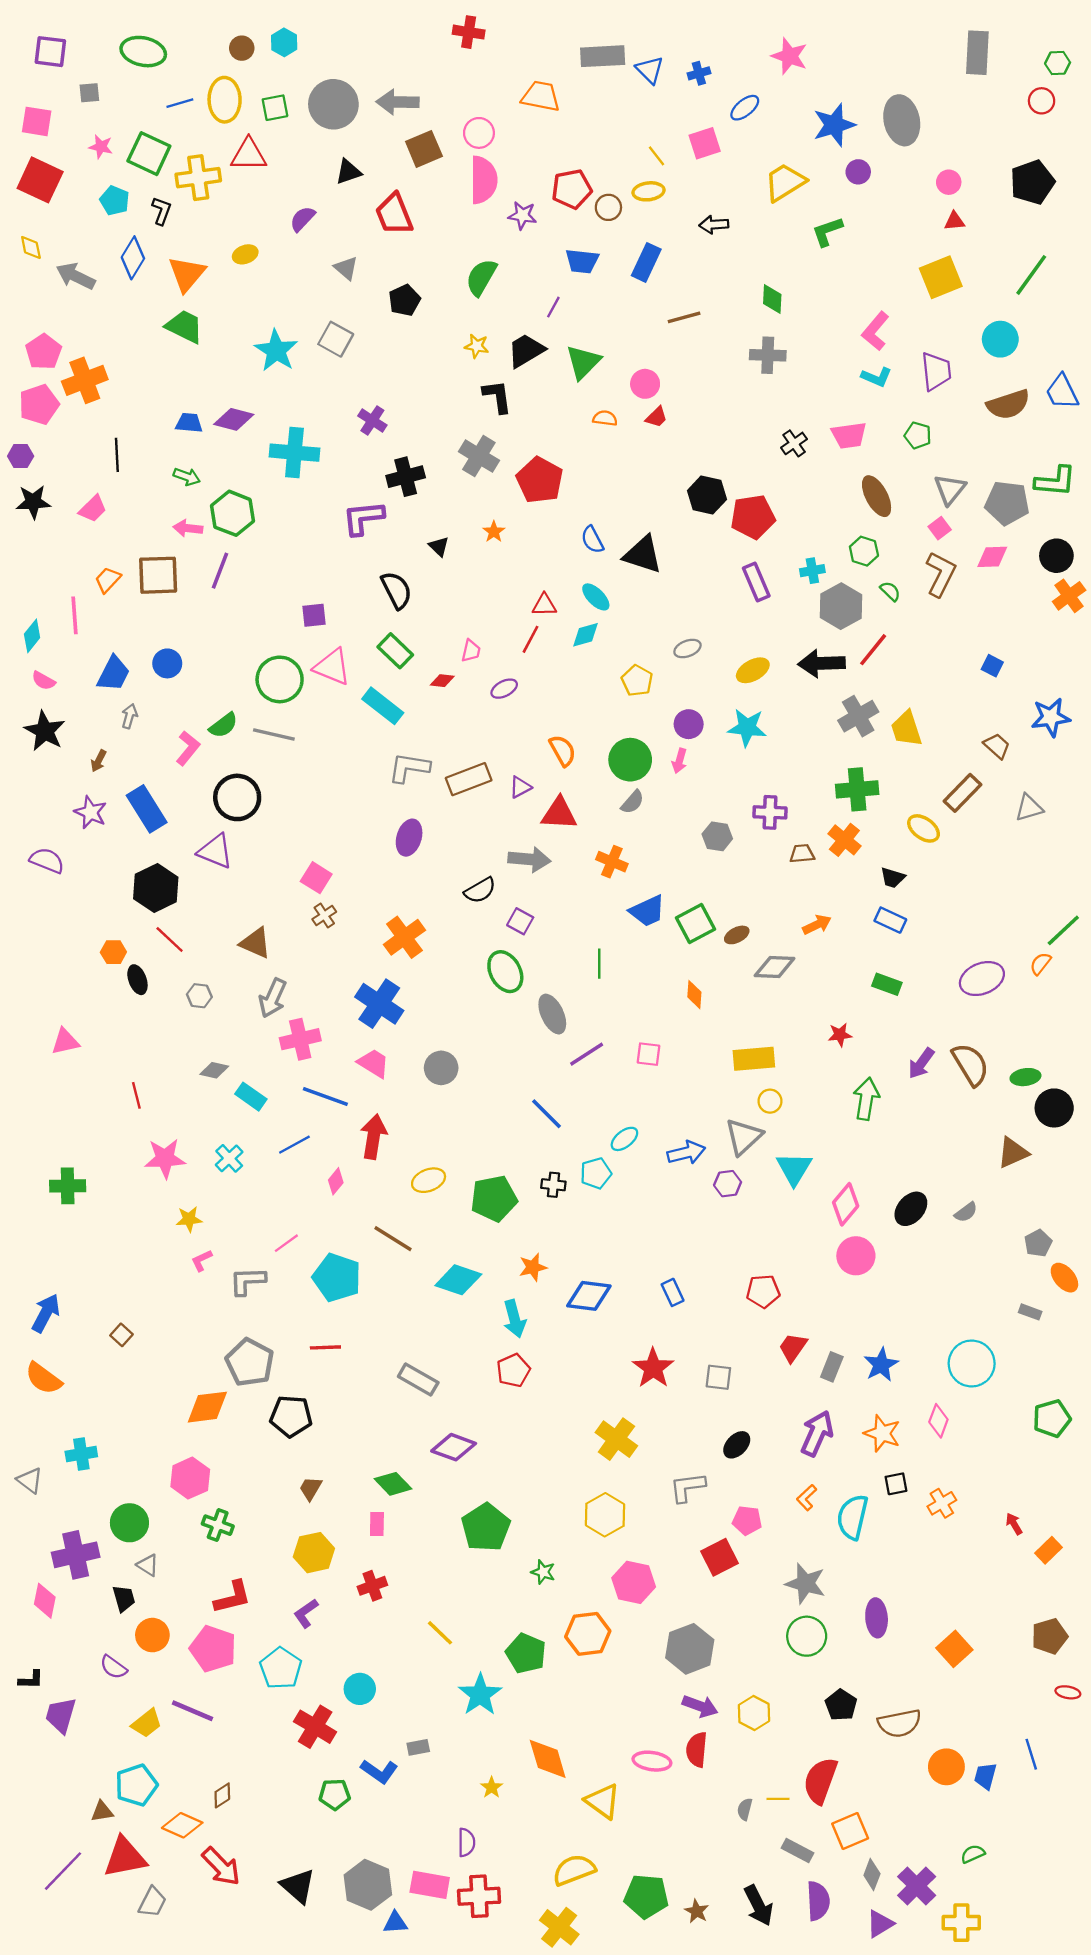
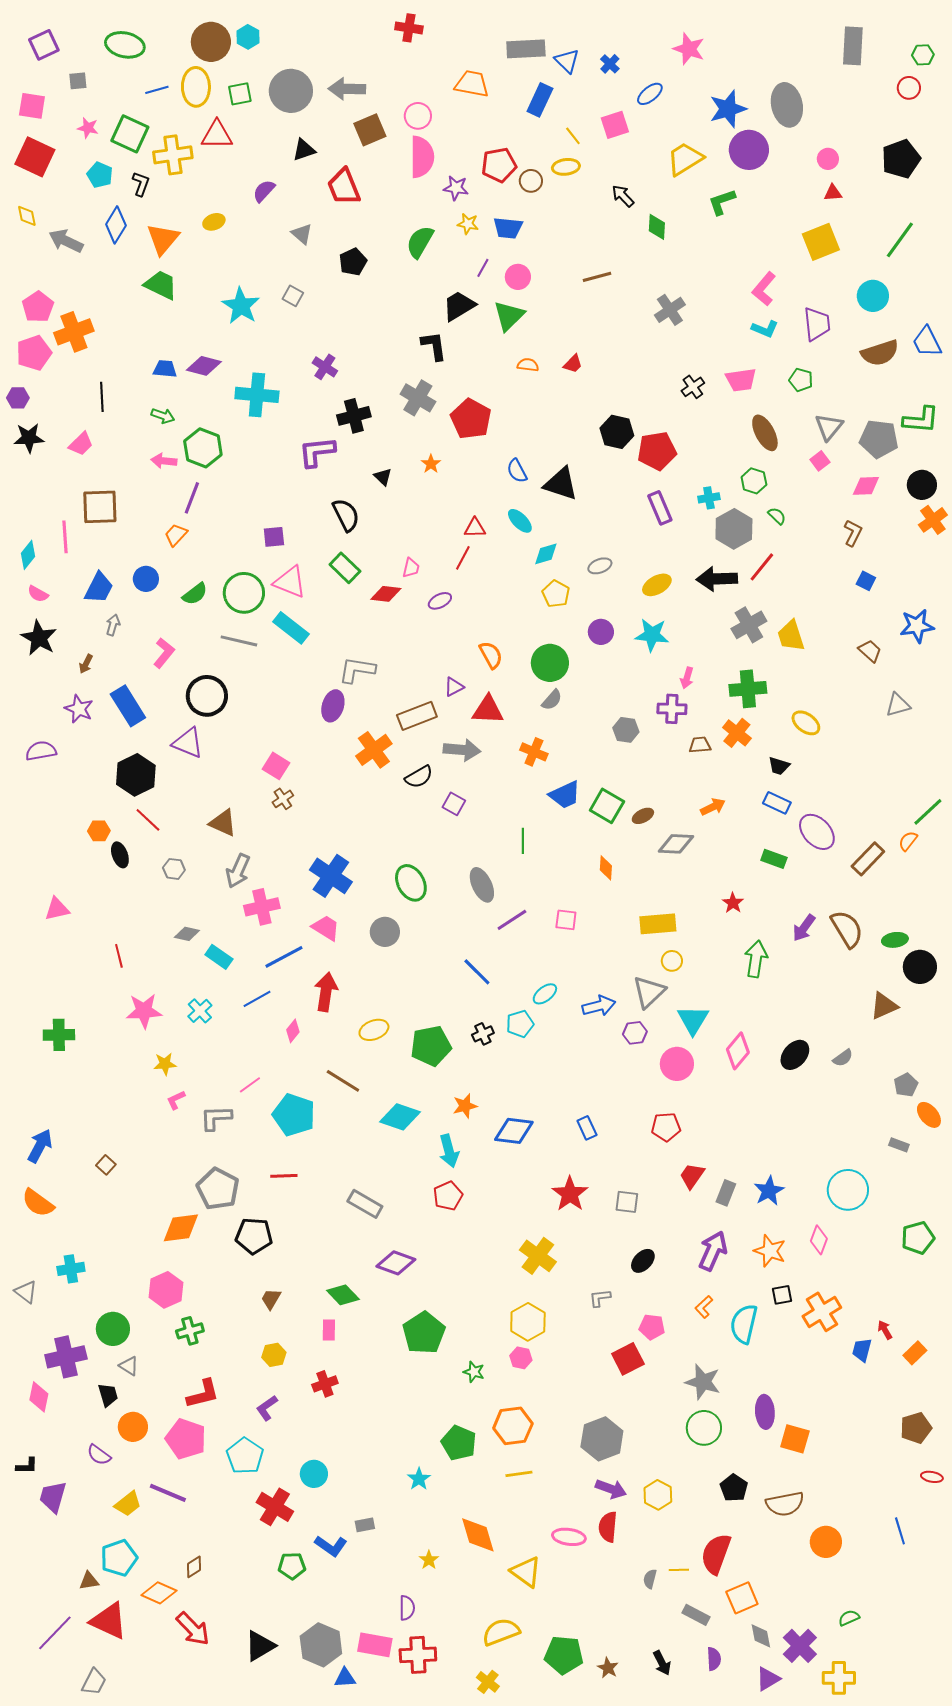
brown circle: (242, 48) -> (211, 42), size x1.8
purple square: (50, 52) -> (44, 45), turned -32
blue cross: (699, 73) -> (610, 64), turned -30
purple circle: (858, 172) -> (749, 150), size x1.8
black arrow: (714, 225) -> (623, 196), turned 50
blue rectangle: (646, 262) -> (540, 100), moved
green diamond: (772, 299) -> (657, 227), moved
gray square: (336, 339) -> (293, 296), size x0.7
yellow star: (477, 346) -> (468, 224), moved
gray cross: (768, 355) -> (670, 310), turned -36
pink circle: (645, 384) -> (518, 277), moved
brown L-shape: (941, 574) -> (853, 533), moved, size x0.7
brown square: (158, 575) -> (100, 507), moved
orange trapezoid: (108, 580) -> (176, 535), moved
cyan diamond: (585, 635) -> (546, 554), moved
red diamond: (442, 681) -> (386, 594), size x1.4
cyan rectangle: (383, 706) -> (291, 628), moved
green semicircle: (223, 725) -> (195, 594), moved
pink arrow: (679, 761) -> (687, 678), moved
brown rectangle: (469, 779) -> (417, 716), moved
brown rectangle: (962, 793) -> (868, 859), moved
purple ellipse: (409, 838) -> (333, 706), moved
purple semicircle: (47, 860) -> (41, 751), turned -32
green square: (695, 924) -> (607, 806), turned -32
orange cross: (404, 937) -> (374, 750), moved
green ellipse: (505, 972) -> (411, 883), moved
purple ellipse: (982, 979) -> (817, 832), moved, turned 69
red star: (840, 1035) -> (733, 903), turned -30
blue line: (325, 1097) -> (284, 957), turned -48
black cross: (553, 1185) -> (483, 1034), turned -30
pink circle: (856, 1256) -> (677, 1064), moved
gray L-shape: (687, 1487) -> (600, 1298), size x0.7
orange cross: (942, 1503) -> (822, 1312), size x1.5
green cross: (218, 1525) -> (190, 1331), turned -36
yellow hexagon: (314, 1553) -> (274, 1355), size x0.7
pink hexagon: (634, 1582) -> (521, 1358), moved, size x0.6
yellow line: (440, 1633) -> (519, 1474), moved, turned -52
orange square: (954, 1649) -> (795, 1439), moved, turned -32
cyan star: (480, 1695) -> (419, 1479), size x0.6
blue trapezoid: (985, 1776) -> (862, 1350), moved
red triangle: (125, 1857) -> (109, 1621), turned 36
gray diamond: (872, 1875) -> (761, 1636), turned -32
black triangle: (298, 1886) -> (260, 1646), turned 48
purple semicircle: (818, 1901) -> (714, 1659), size x0.7
gray trapezoid: (152, 1902) -> (94, 1682), moved
black arrow: (759, 1905) -> (662, 1663), size x0.7
yellow cross: (559, 1927) -> (488, 1682), size x0.7

